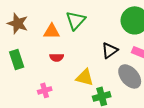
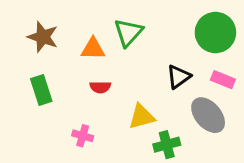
yellow triangle: (85, 77) -> (142, 117), turned -30
pink cross: (45, 90) -> (83, 136), turned 32

